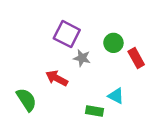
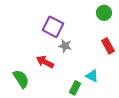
green circle: (113, 43) -> (104, 13), moved
green rectangle: (95, 111) -> (75, 88), turned -72

